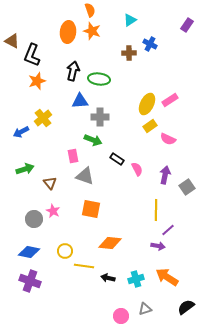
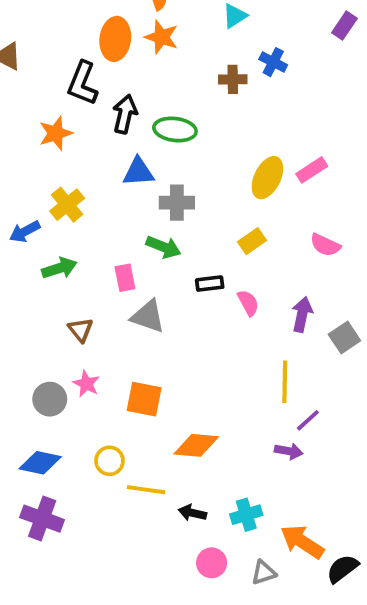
black L-shape: (32, 55) -> (83, 83), moved
yellow rectangle: (150, 126) -> (252, 241), moved
pink semicircle: (168, 139) -> (325, 245), moved
black rectangle: (117, 159) -> (210, 284), turned -40
green arrow: (25, 169) -> (59, 268), moved
orange square: (91, 209) -> (144, 399), moved
orange arrow: (167, 277) -> (302, 542), moved
pink circle: (121, 316) -> (212, 563), moved

